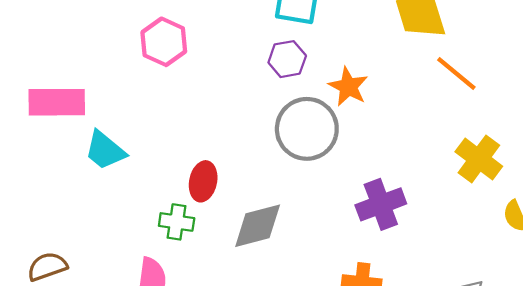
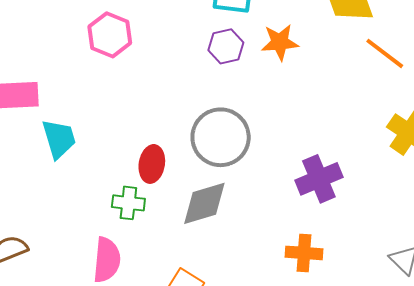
orange star: (348, 87) -> (280, 42), moved, turned -30
gray circle: (307, 129) -> (221, 137), moved
cyan trapezoid: (105, 150) -> (59, 139), turned -144

